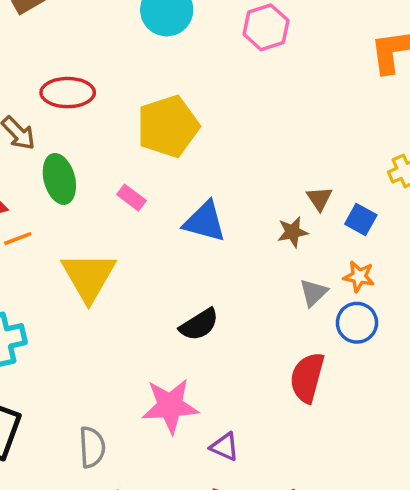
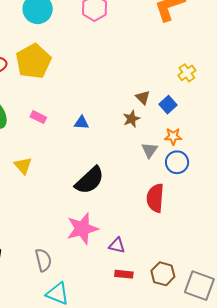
yellow pentagon: (168, 126) -> (33, 61), moved
blue square: (361, 220) -> (168, 105), turned 30
blue triangle: (205, 222) -> (82, 123), size x0.6
yellow triangle: (89, 277) -> (23, 166), size x0.6
black semicircle: (199, 325) -> (90, 180), size x1.4

